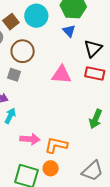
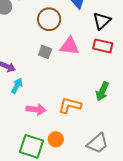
brown circle: (23, 51) -> (49, 19), moved
gray square: (14, 75) -> (45, 52), moved
orange L-shape: (56, 145) -> (70, 105), moved

